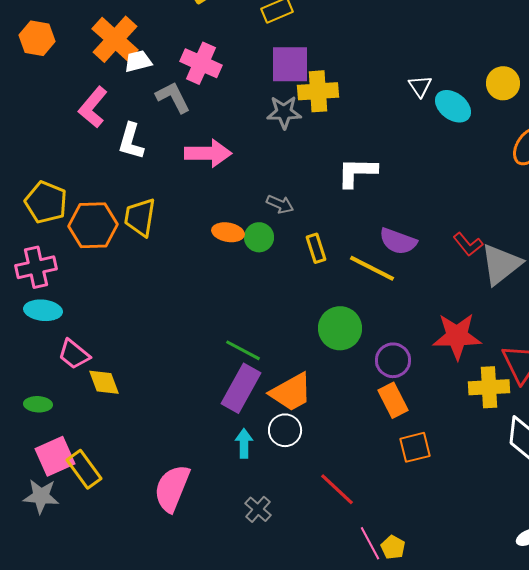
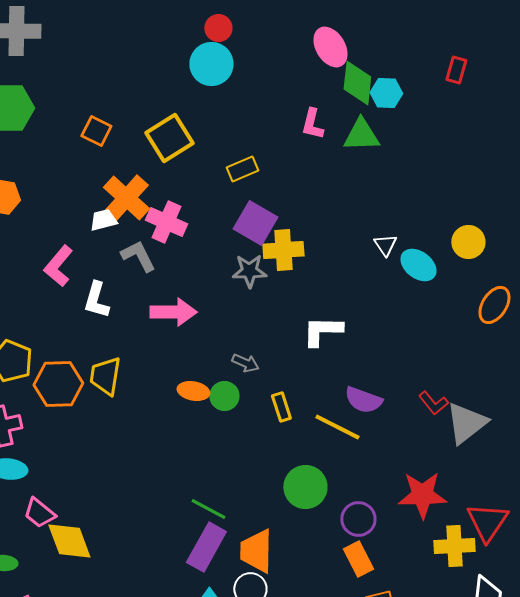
orange cross: (115, 39) -> (126, 198), moved
purple square: (290, 64) -> (255, 223), turned 30
yellow diamond: (104, 382) -> (69, 541), size x1.4
orange trapezoid: (291, 392) -> (256, 551), turned 120

